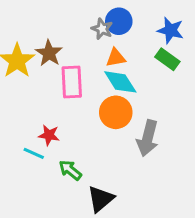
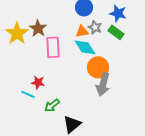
gray star: (102, 29) -> (95, 27), moved
orange circle: (116, 112) -> (98, 67), moved
green arrow: (70, 170) -> (52, 105), turned -77

